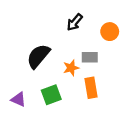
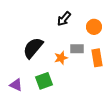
orange rectangle: (91, 88) -> (97, 58), moved

